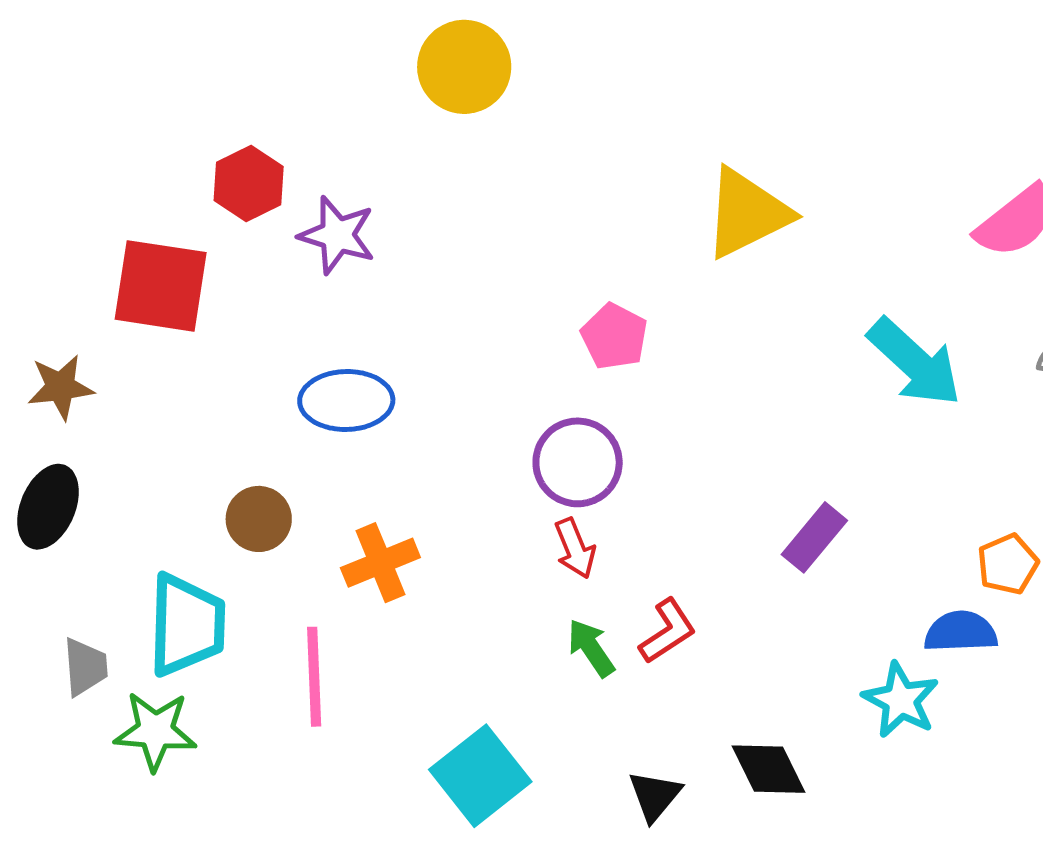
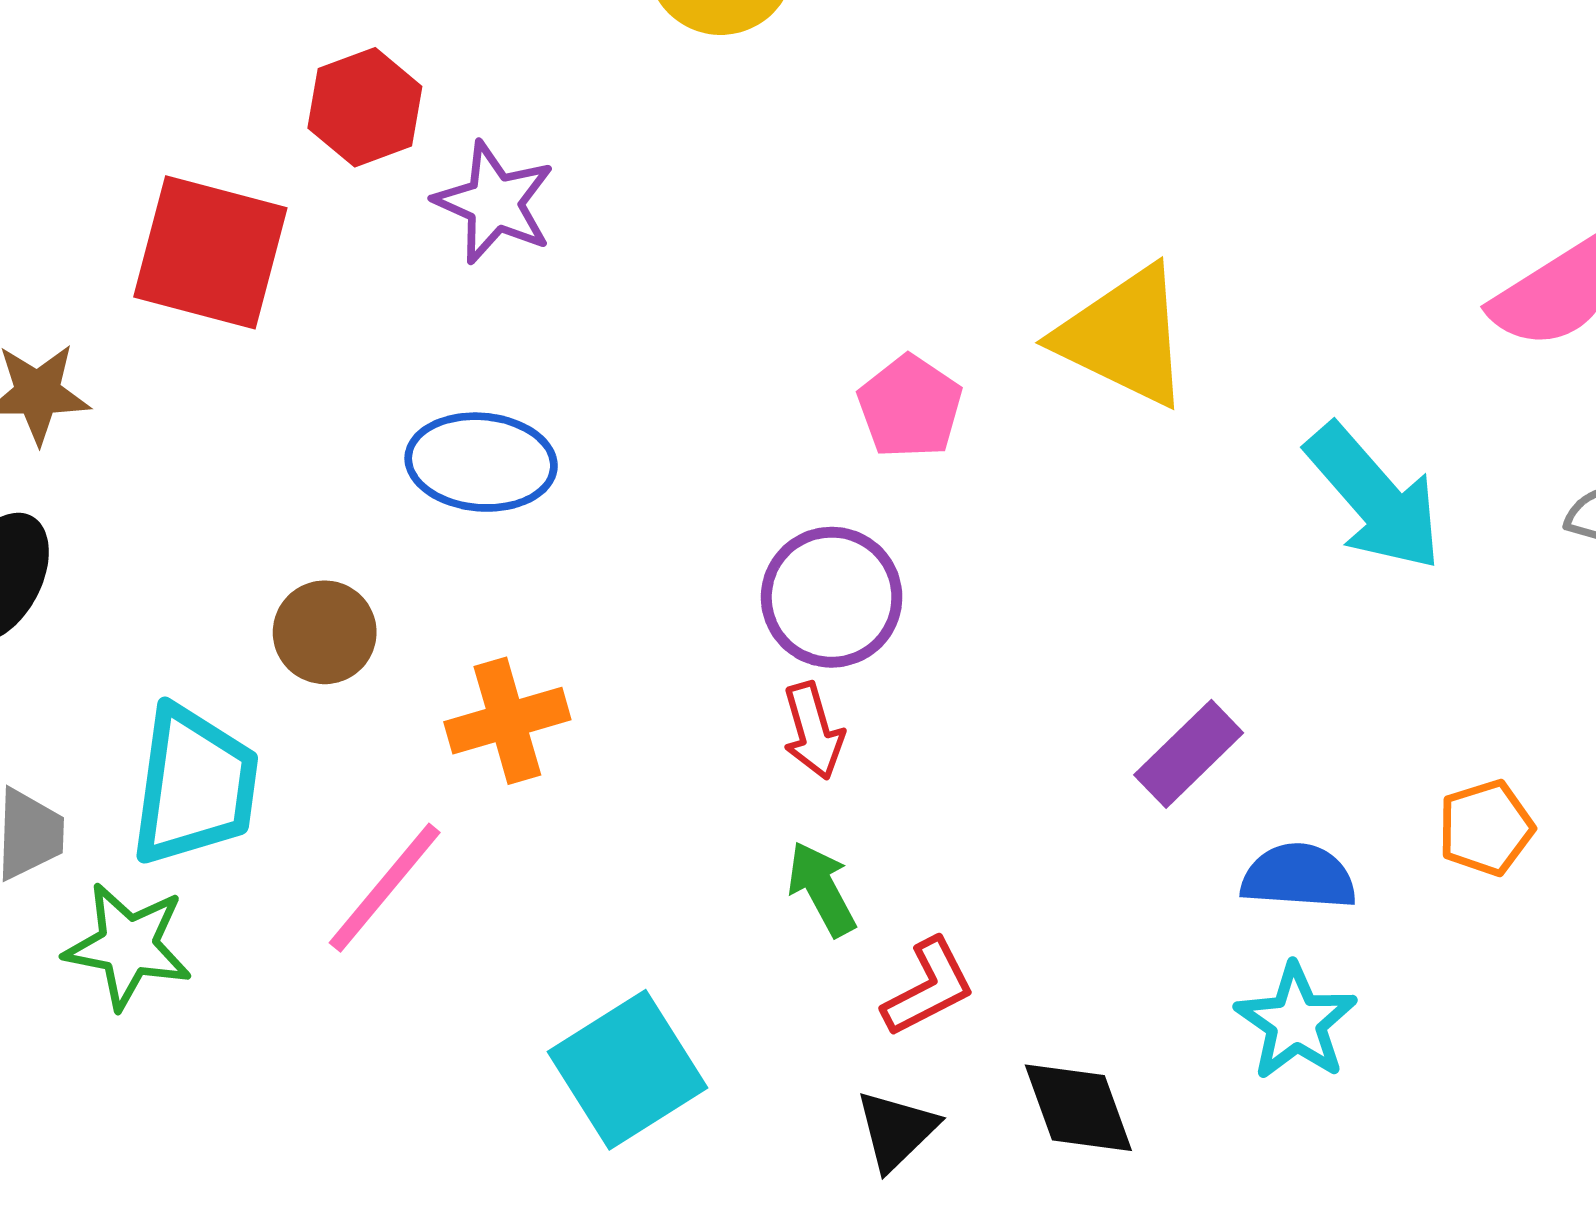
yellow triangle: (747, 213) -> (1124, 336), moved, turned 46
red L-shape: (668, 631) -> (929, 987), moved
blue semicircle: (961, 632) -> (1299, 877), moved
pink line: (314, 677) -> (385, 888), turned 36

